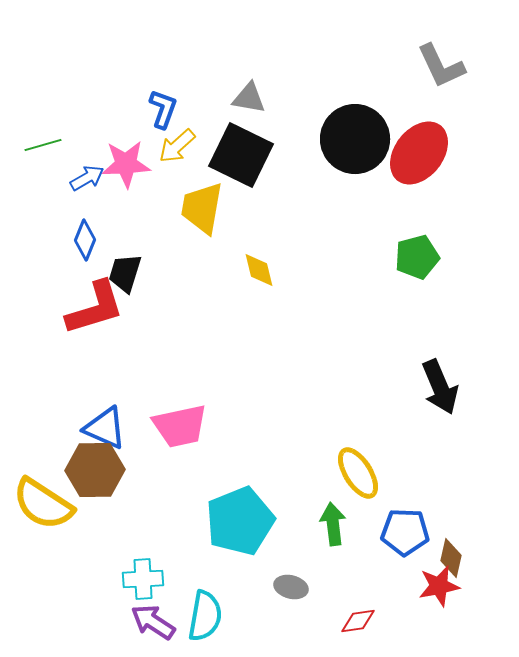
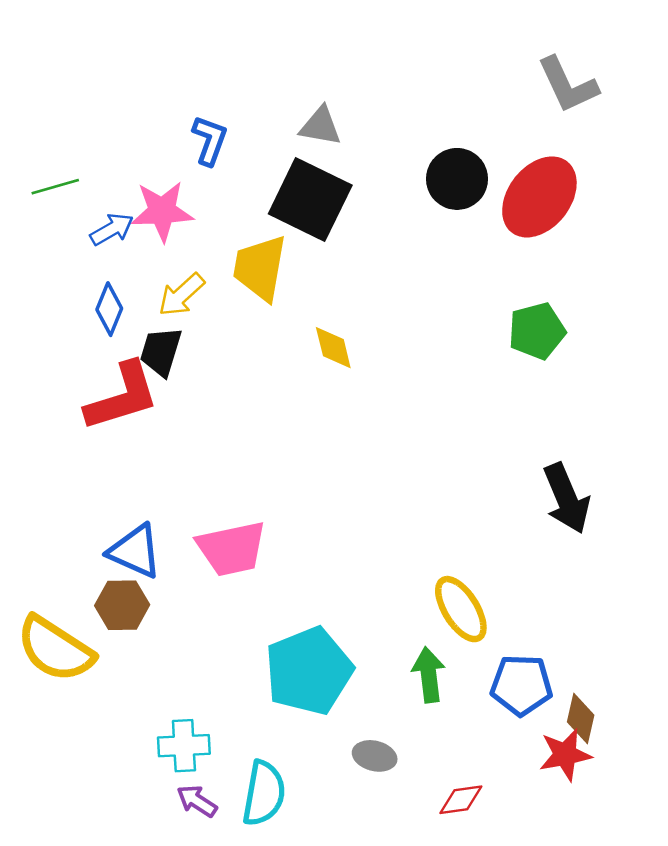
black circle: (355, 139) -> (457, 179), size x0.7
yellow arrow: (177, 146) -> (181, 295), moved
brown hexagon: (95, 470) -> (122, 605), size x0.7
purple arrow: (153, 622) -> (197, 801), size x0.7

